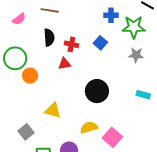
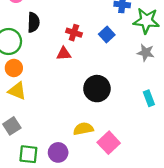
black semicircle: (49, 37) -> (33, 22), moved
orange circle: (30, 76) -> (14, 68), moved
cyan rectangle: (143, 95) -> (149, 98), turned 48
yellow triangle: (53, 110) -> (17, 91), moved

